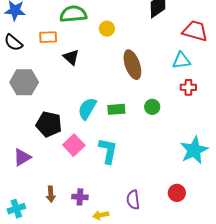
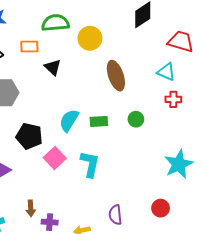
yellow circle: (107, 29) -> (90, 38), size x1.5
cyan triangle: (181, 61) -> (166, 72), turned 30
purple cross: (80, 197) -> (50, 222), moved

